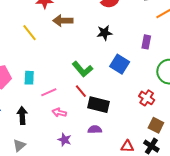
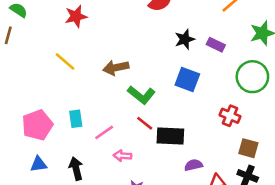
brown arrow: (63, 21) -> (116, 68), moved
black star: (105, 33) -> (185, 39), moved
purple rectangle: (146, 42) -> (216, 45), turned -64
purple semicircle: (95, 130) -> (193, 165), moved

